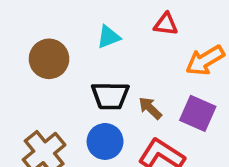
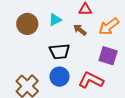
brown circle: (49, 59) -> (27, 24), moved
brown arrow: (150, 108) -> (80, 30), moved

